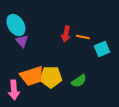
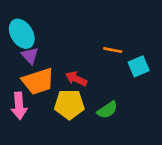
red arrow: (66, 34) -> (76, 79), moved, turned 105
orange trapezoid: (32, 76) -> (38, 81), moved
pink arrow: (14, 90) -> (19, 106), moved

